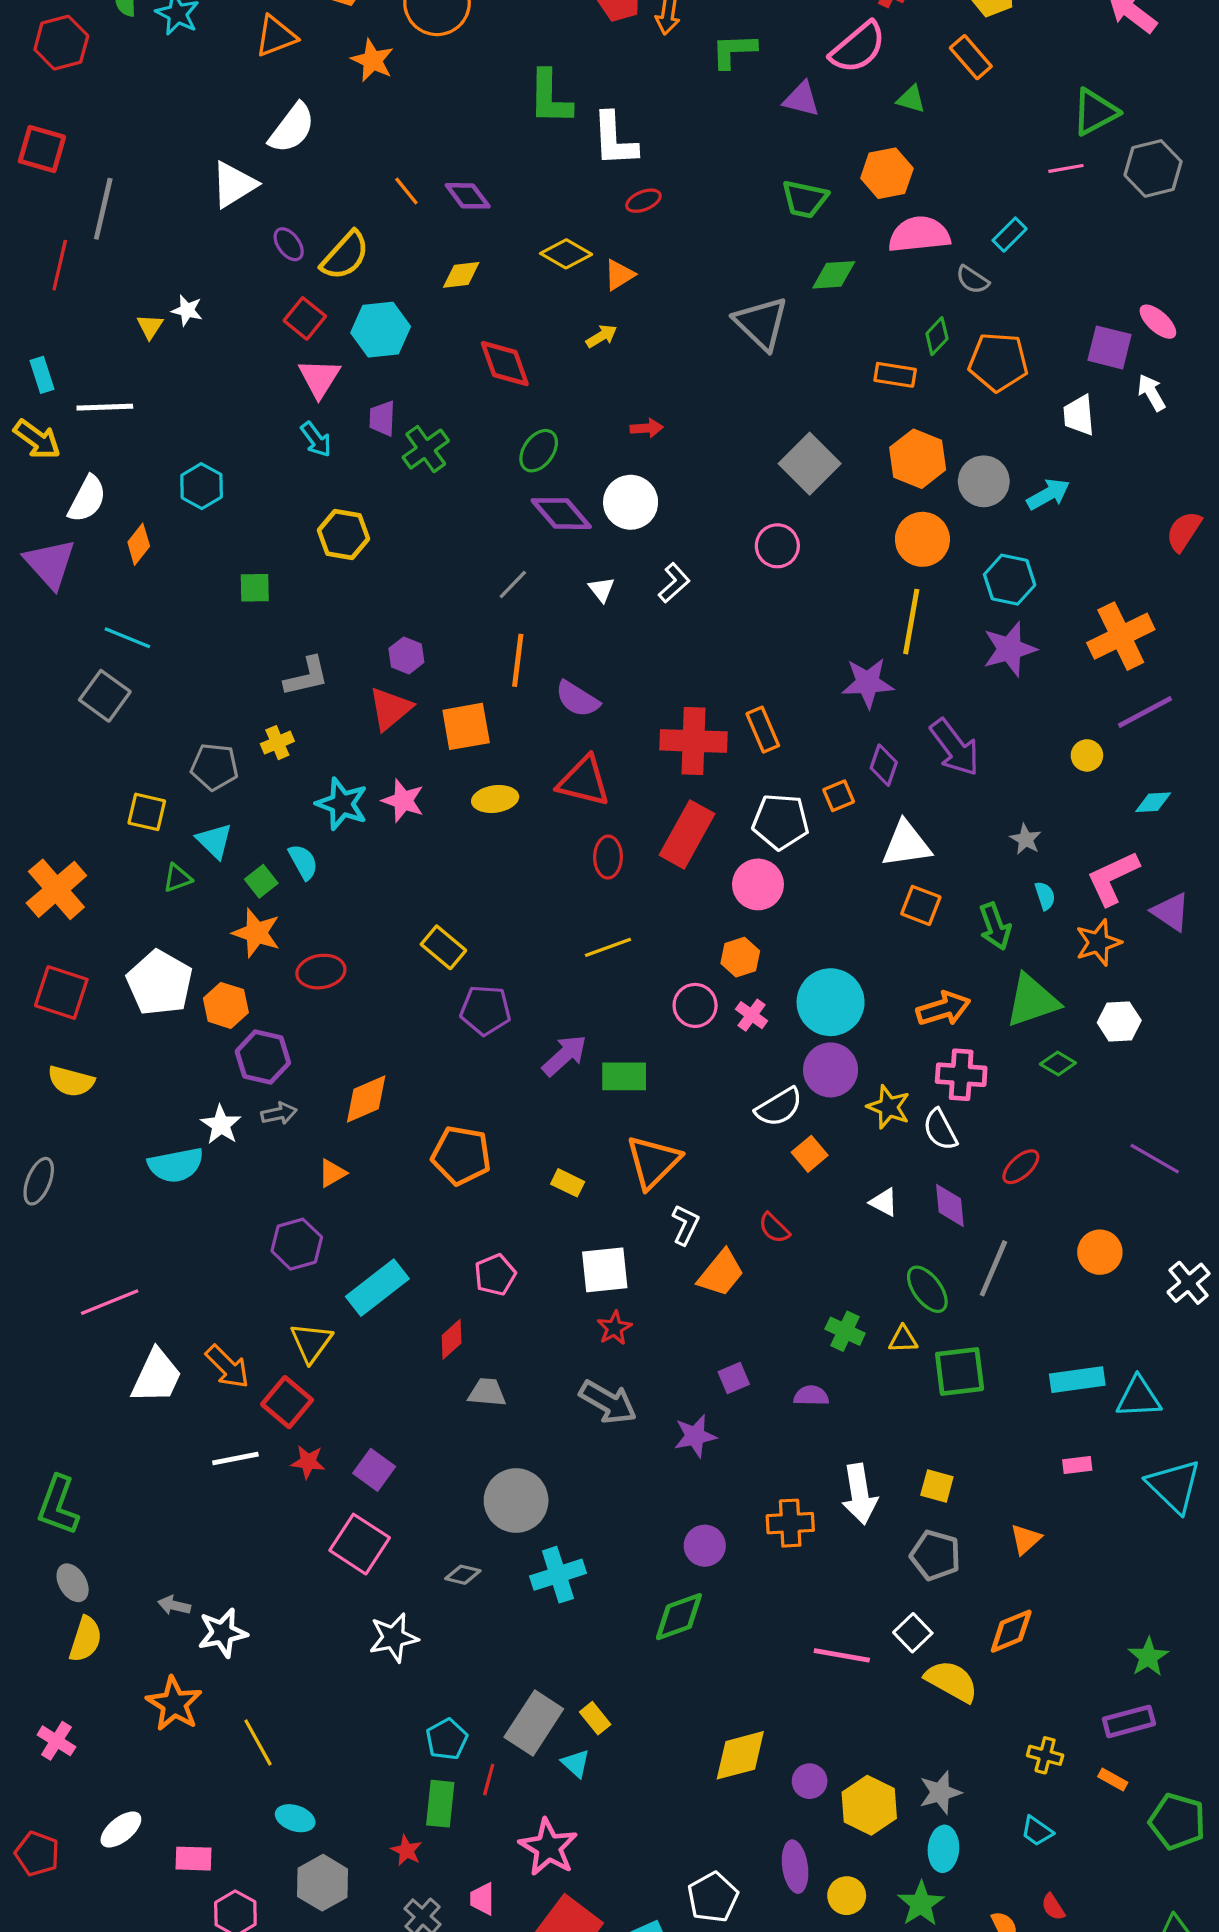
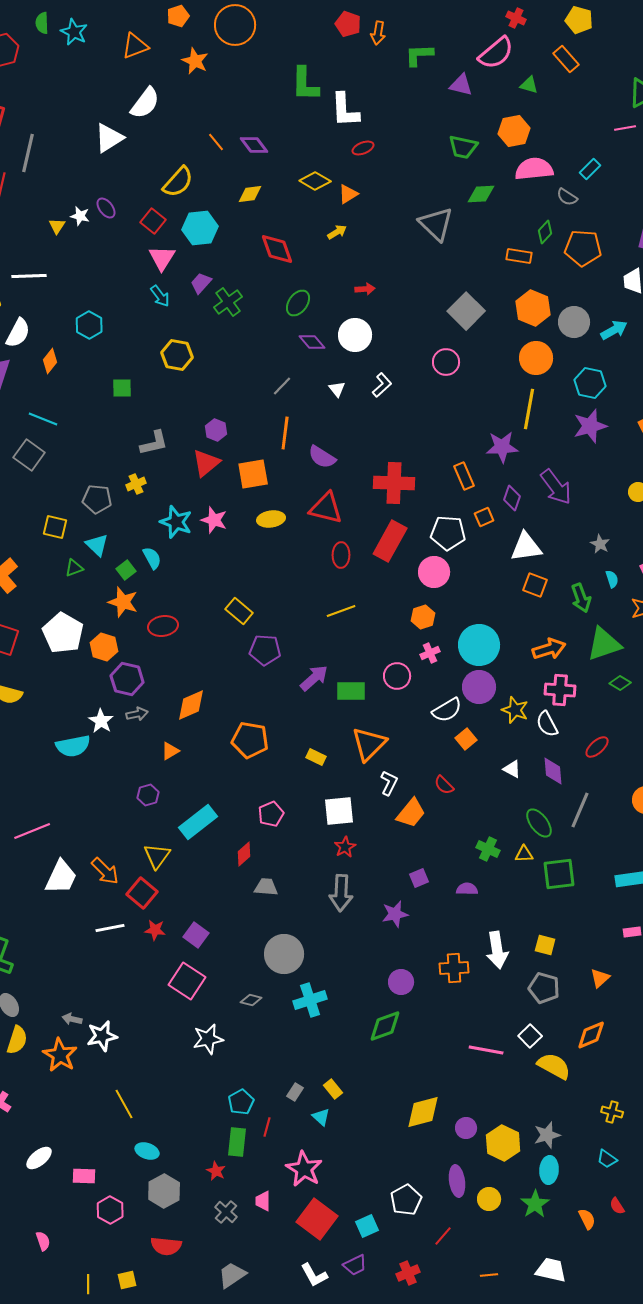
purple ellipse: (289, 244) -> (106, 208), moved
purple trapezoid: (382, 418) -> (201, 283), turned 40
purple diamond: (561, 514) -> (312, 342), size x0.7
orange rectangle: (763, 730) -> (464, 476), moved
pink circle: (695, 1005) -> (397, 676), moved
pink cross: (752, 1015) -> (430, 653), turned 30
purple hexagon: (297, 1244) -> (148, 795), size x0.7
gray arrow: (608, 1402) -> (341, 893), turned 63
orange star: (174, 1704) -> (60, 1055), moved
gray rectangle: (534, 1723) -> (295, 1092), size x0.5

